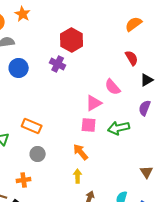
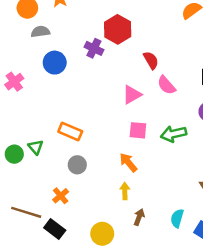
red semicircle: (132, 58) -> (151, 60), moved
purple cross: (58, 64) -> (94, 48), moved
pink triangle: (94, 103) -> (132, 95), moved
orange cross: (24, 180) -> (61, 196), turned -32

